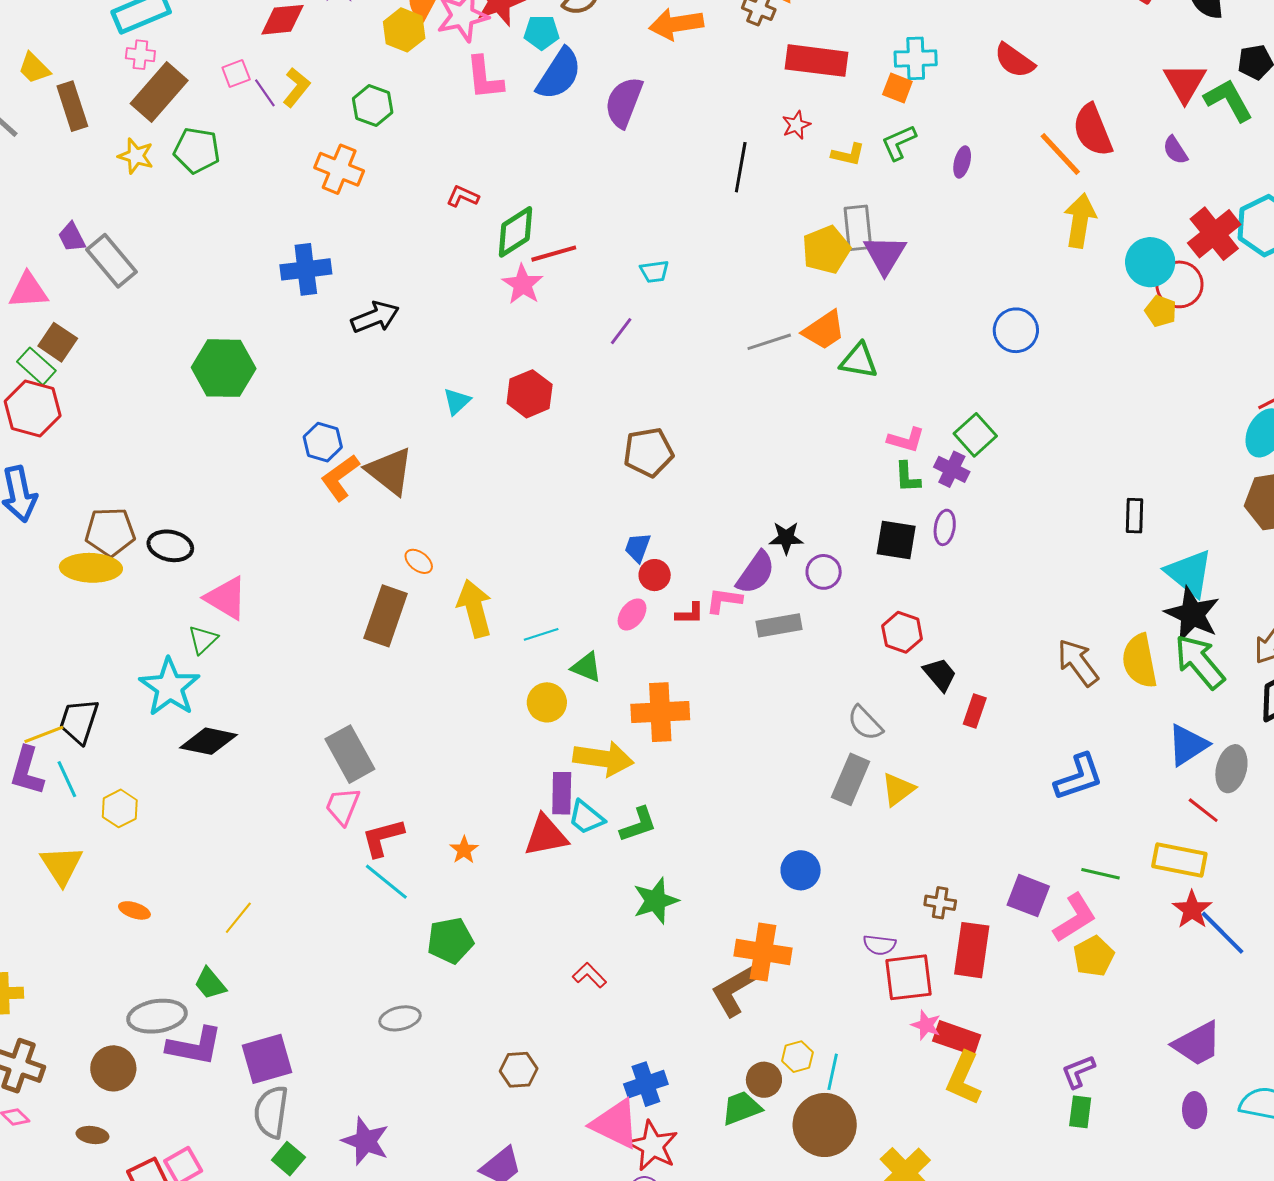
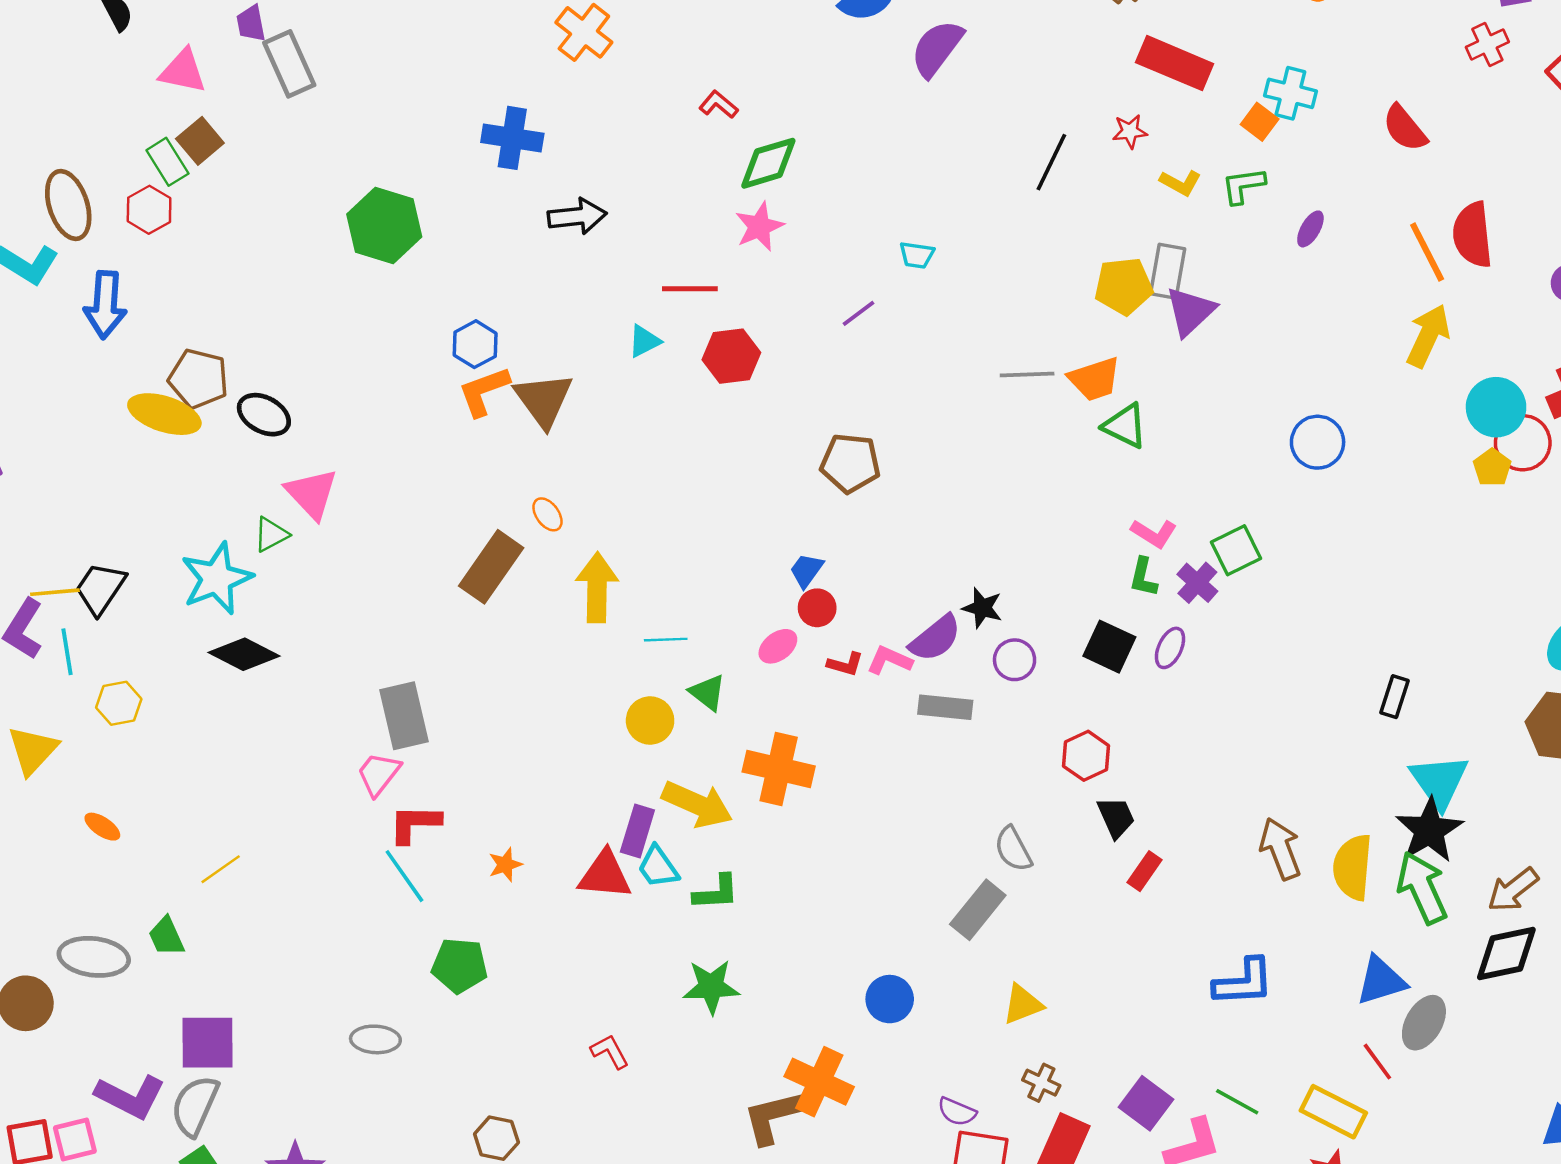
red line: (554, 254) -> (690, 289), moved
red hexagon: (33, 408) -> (149, 210), size x0.7
yellow triangle: (898, 789) -> (1023, 1004), moved
purple L-shape: (195, 1046) -> (130, 1097), moved

